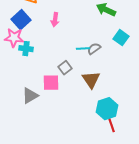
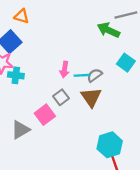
pink arrow: (55, 20) -> (64, 70), moved
brown triangle: (91, 80) -> (91, 97), moved
pink square: (51, 83) -> (45, 115), turned -36

